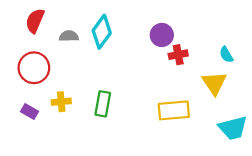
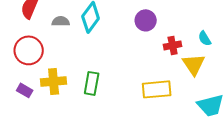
red cross: (178, 55) -> (173, 45), moved
yellow cross: (61, 102) -> (54, 81), size x1.4

